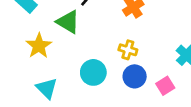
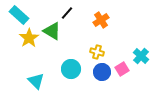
yellow star: (39, 46) -> (29, 38), moved
pink square: (165, 86) -> (122, 69), moved

